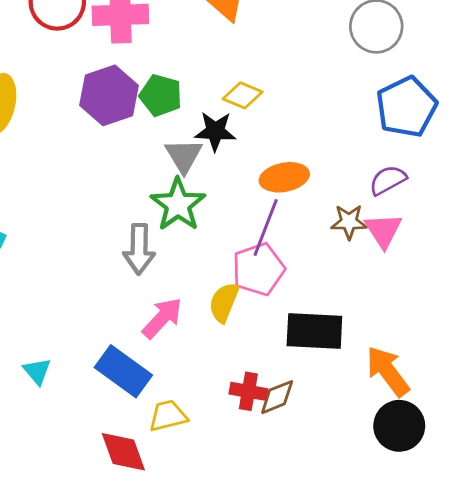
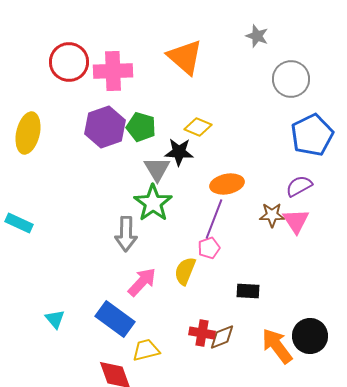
pink pentagon: (258, 269) -> (209, 248), size x0.6
black rectangle: (314, 331) -> (248, 291), size x0.6
orange arrow: (388, 371) -> (277, 346), moved
black circle: (399, 426) -> (310, 336), moved

